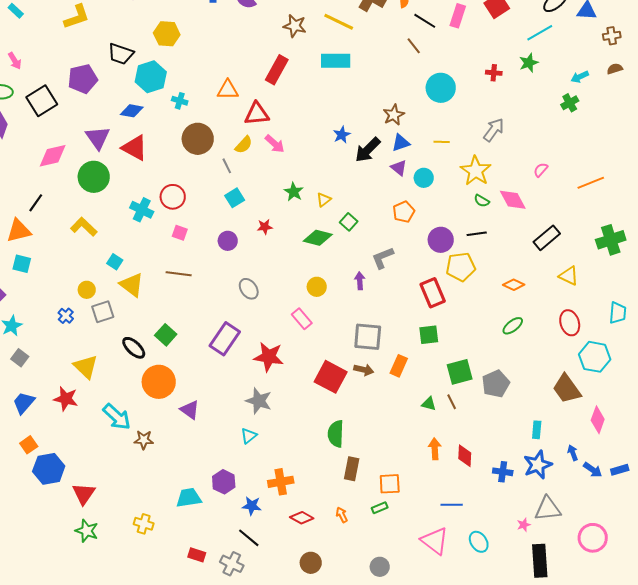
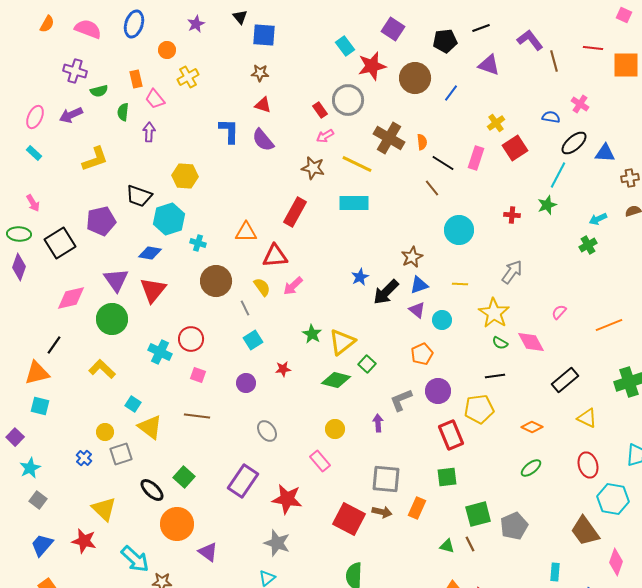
cyan line: (540, 33) -> (558, 175), turned -32
pink arrow: (275, 144) -> (293, 286), turned 95
yellow semicircle: (244, 145) -> (262, 287), turned -78
red triangle: (135, 148) -> (153, 290), turned 40
yellow triangle: (324, 200) -> (342, 342), size x1.8
purple circle: (441, 240) -> (438, 391), moved

